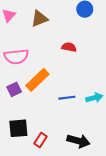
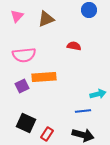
orange rectangle: (37, 80) -> (44, 77), turned 40
blue line: (67, 98) -> (83, 111), moved
black square: (18, 128) -> (26, 123), turned 30

